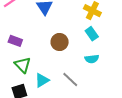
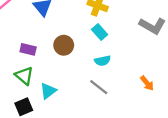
purple rectangle: (15, 41) -> (28, 49), moved
gray line: (70, 80) -> (99, 87), moved

